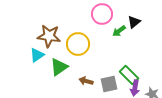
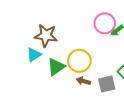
pink circle: (102, 14) -> (105, 23), moved
yellow circle: (78, 44) -> (79, 61), moved

